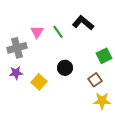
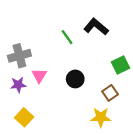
pink triangle: (37, 32) -> (39, 75), moved
yellow square: (39, 82) -> (24, 117), moved
yellow star: (102, 101) -> (101, 117), moved

